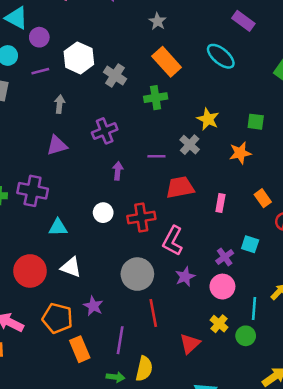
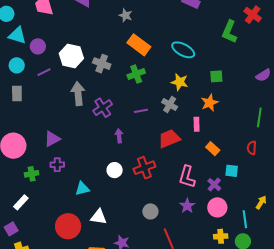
cyan ellipse: (221, 56) -> (183, 50), moved
gray arrow: (60, 104) -> (78, 94), moved, size x1.6
purple triangle: (57, 145) -> (52, 139), moved
purple line: (156, 156) -> (141, 111), moved
purple cross: (33, 191) -> (57, 165), size x0.6
orange rectangle: (263, 198) -> (213, 149), moved
pink rectangle: (220, 203) -> (197, 124), moved
pink L-shape: (173, 241) -> (187, 177), moved
gray circle: (137, 274) -> (150, 211), size x0.6
yellow cross: (219, 324) -> (221, 236), turned -32

